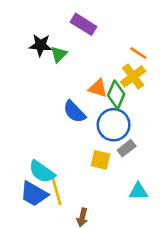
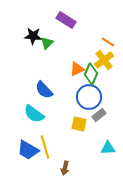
orange triangle: (98, 88) -> (77, 69), turned -42
blue semicircle: (74, 112) -> (44, 90), moved
cyan semicircle: (42, 172) -> (34, 114), moved

